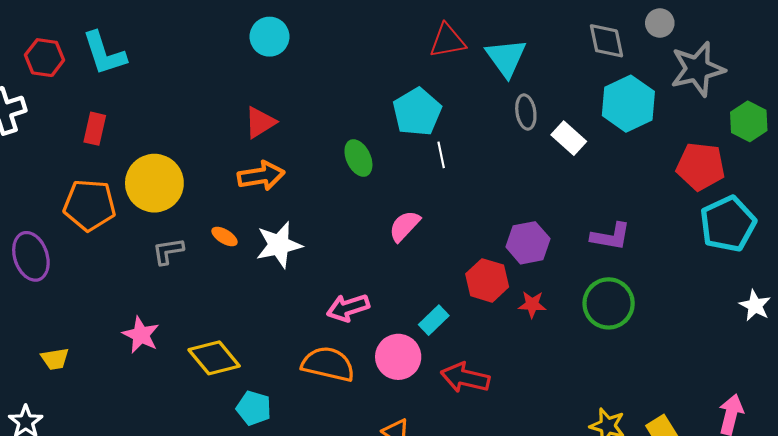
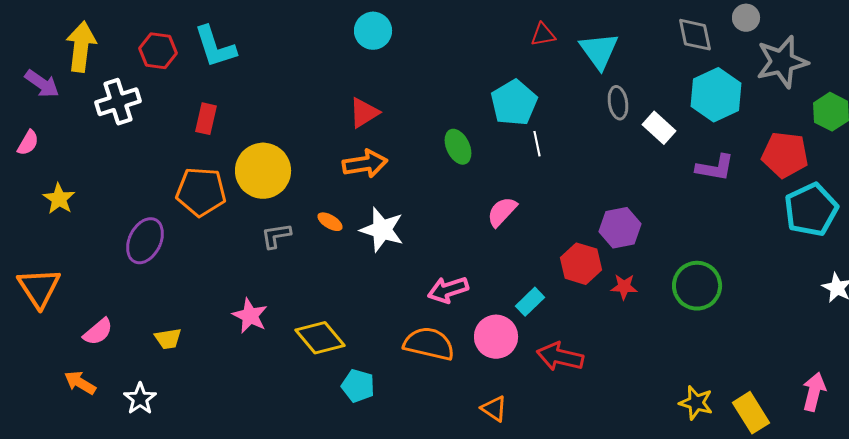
red triangle: (447, 41) -> (543, 35), size x0.7
purple L-shape: (611, 236) -> (715, 168), moved
white star: (279, 245) -> (382, 230), turned 30
purple ellipse: (31, 256) -> (145, 241), turned 45

